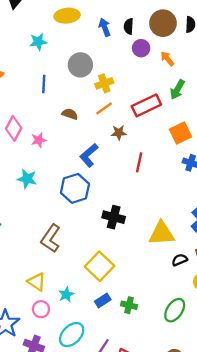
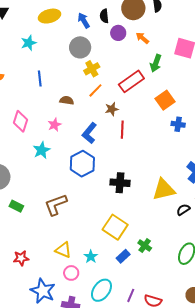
gray circle: (80, 65) -> (80, 47), moved
pink star: (39, 140) -> (54, 125), moved
red line: (139, 162) -> (122, 130), moved
cyan star: (27, 179) -> (42, 150), moved, turned -30
brown L-shape: (51, 238) -> (56, 205), moved, turned 45
green cross: (129, 305) -> (145, 245), moved, turned 32

